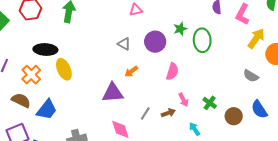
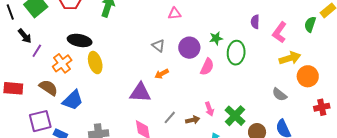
yellow arrow: (256, 38) -> (290, 58), turned 30
pink semicircle: (172, 71) -> (207, 67), moved
green cross: (210, 103) -> (235, 116), size x1.5

